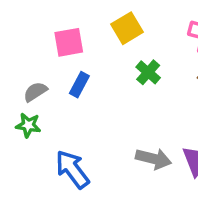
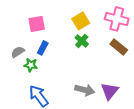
yellow square: (127, 28) -> (81, 21), moved
green star: (28, 125) -> (31, 65), moved

